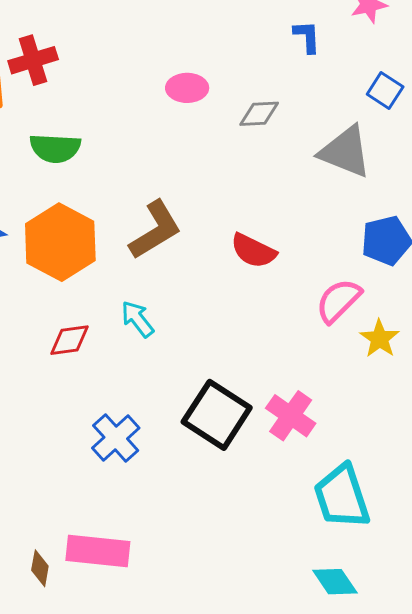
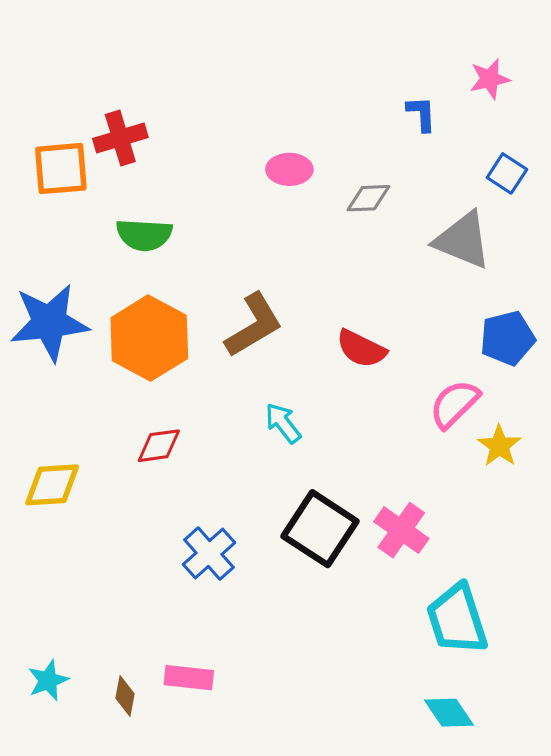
cyan arrow: (137, 319) -> (283, 423), moved
pink rectangle: (98, 551) -> (189, 678), size x0.7

